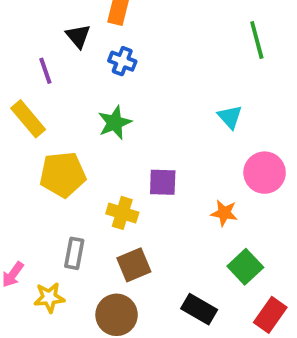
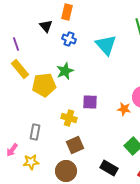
purple line: (45, 71) -> (16, 44), moved
cyan triangle: (230, 117) -> (106, 45), moved, size x1.6
yellow pentagon: (63, 175) -> (44, 85), moved
orange star: (224, 213) -> (124, 109), moved
gray rectangle: (74, 253) -> (35, 132), moved

